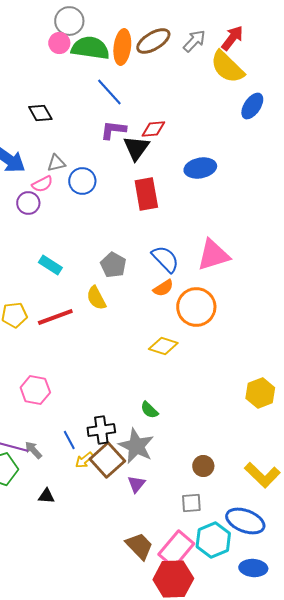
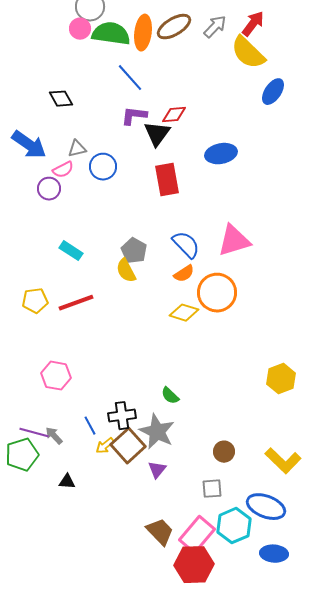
yellow semicircle: (96, 298) -> (126, 271), moved
yellow diamond: (163, 346) -> (184, 313), moved

